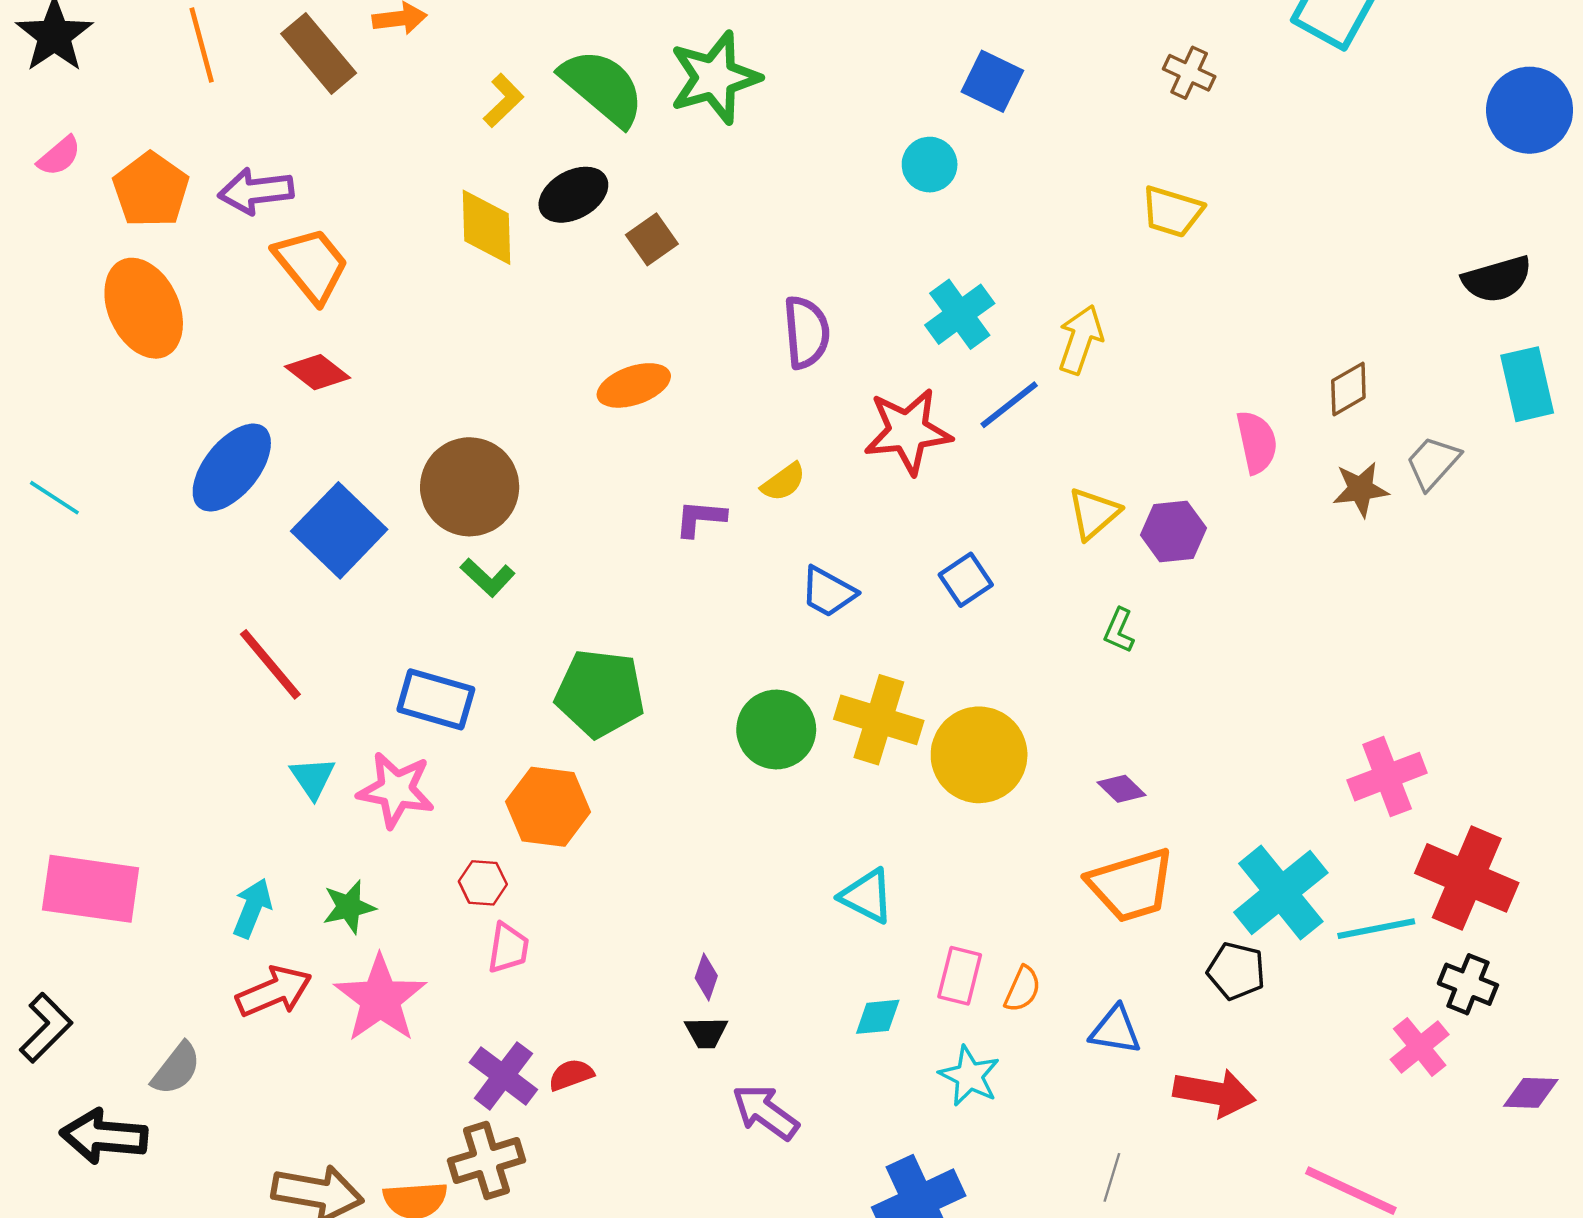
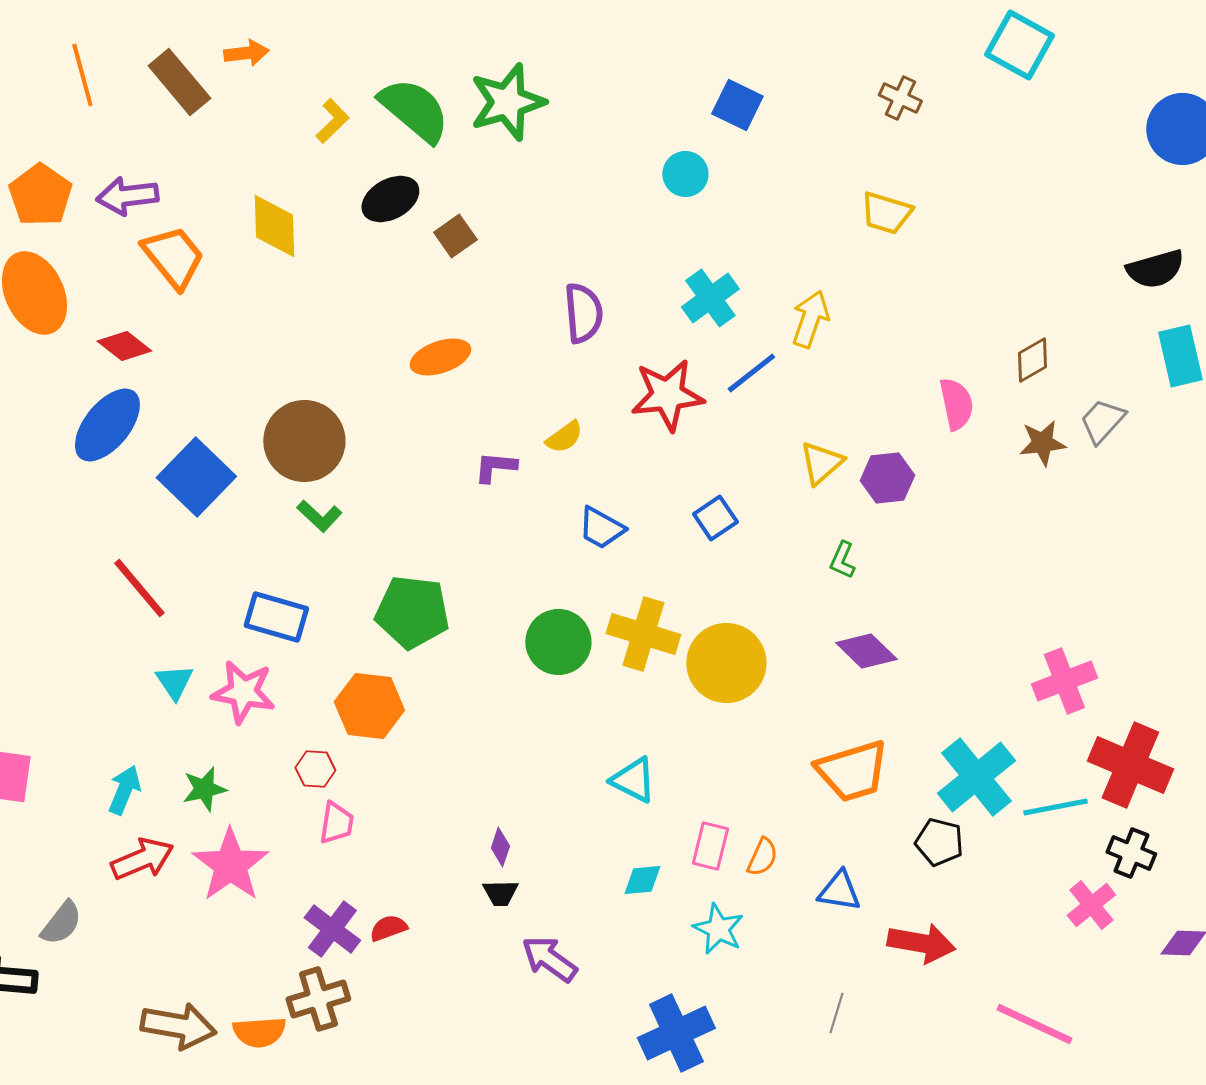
yellow diamond: (487, 227) -> (274, 226), moved
red diamond: (317, 372) -> (124, 346), moved
purple diamond: (1121, 789) -> (866, 651), moved, size x1.5

